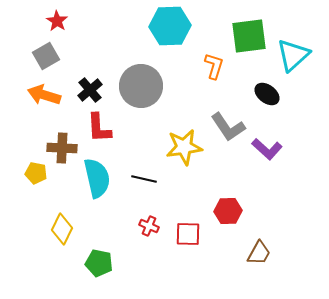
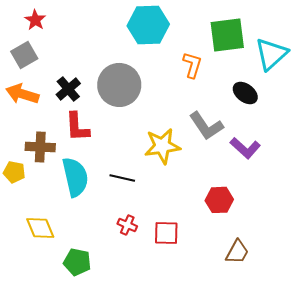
red hexagon: (228, 211) -> (219, 200), moved
yellow diamond: (62, 229) -> (40, 228), turned -48

